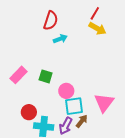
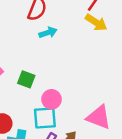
pink triangle: (104, 103) -> (99, 117), turned -50
cyan square: (74, 106) -> (45, 118), moved

